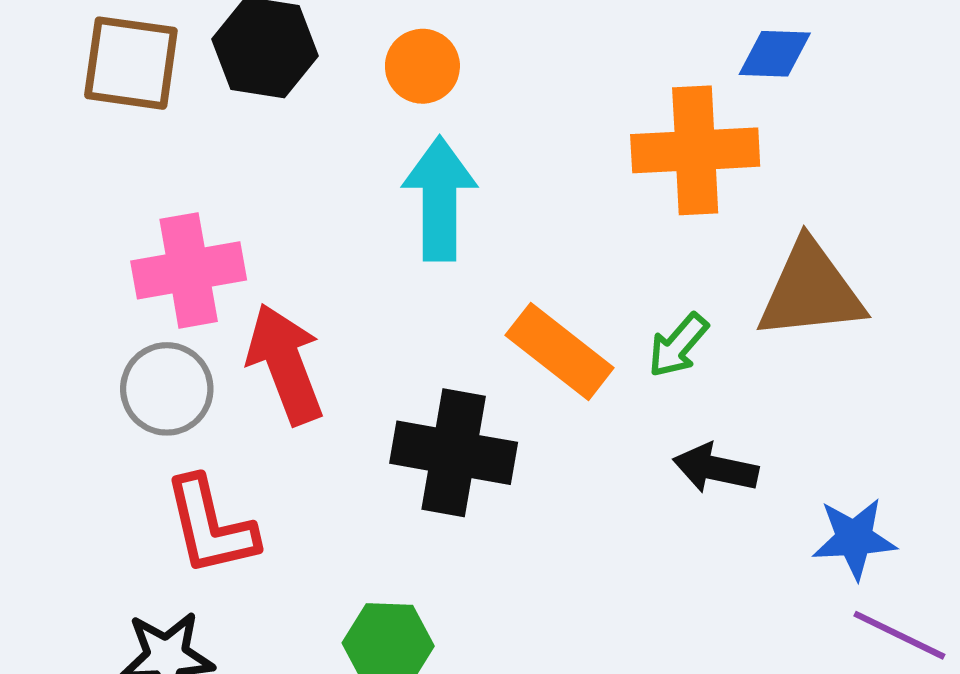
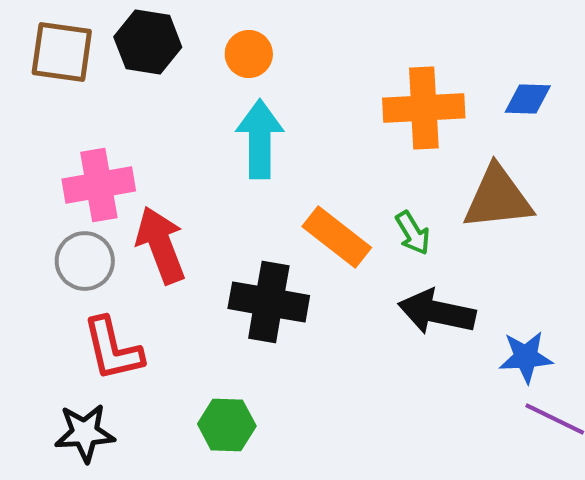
blue diamond: (775, 54) -> (528, 99), moved
green arrow: (678, 345) -> (413, 233), turned -72
black arrow: (715, 468) -> (437, 312), size x1.4

